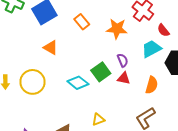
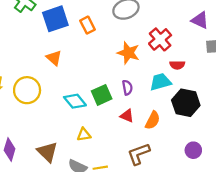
orange rectangle: (82, 22) -> (87, 25), moved
red semicircle: (163, 30) -> (177, 65), turned -64
red triangle: (124, 78) -> (127, 116), moved
yellow triangle: (98, 119) -> (84, 135), moved

